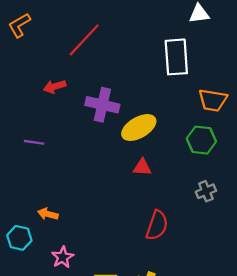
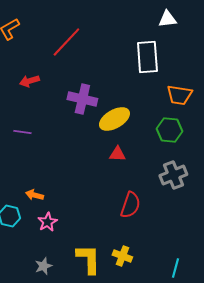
red arrow: (55, 87) -> (29, 81), moved
gray cross: (206, 191) -> (173, 175), size x1.5
pink star: (63, 257) -> (47, 222), moved

